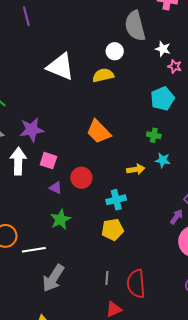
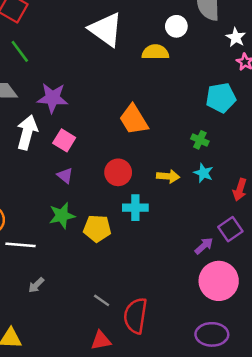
red circle: (81, 178) -> (118, 172), moved
yellow pentagon: (113, 230) -> (97, 228), moved
gray arrow: (53, 278) -> (36, 285), size x0.5
gray line: (107, 278) -> (102, 300), turned -72

